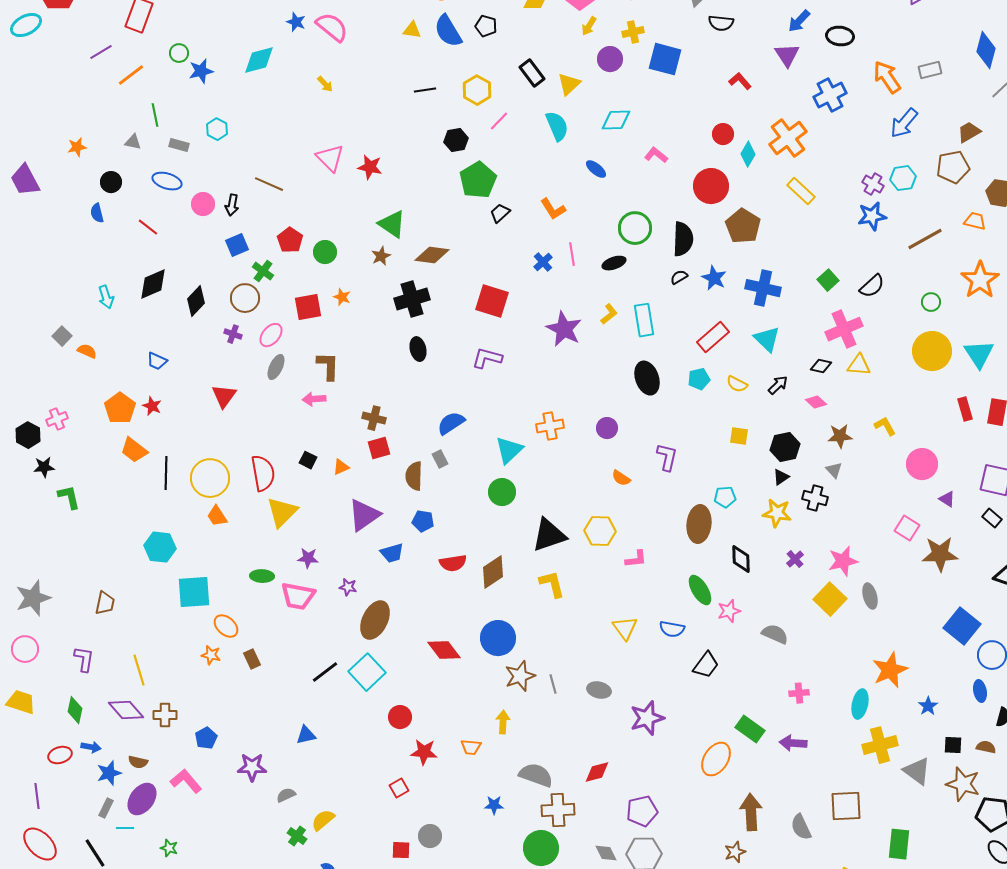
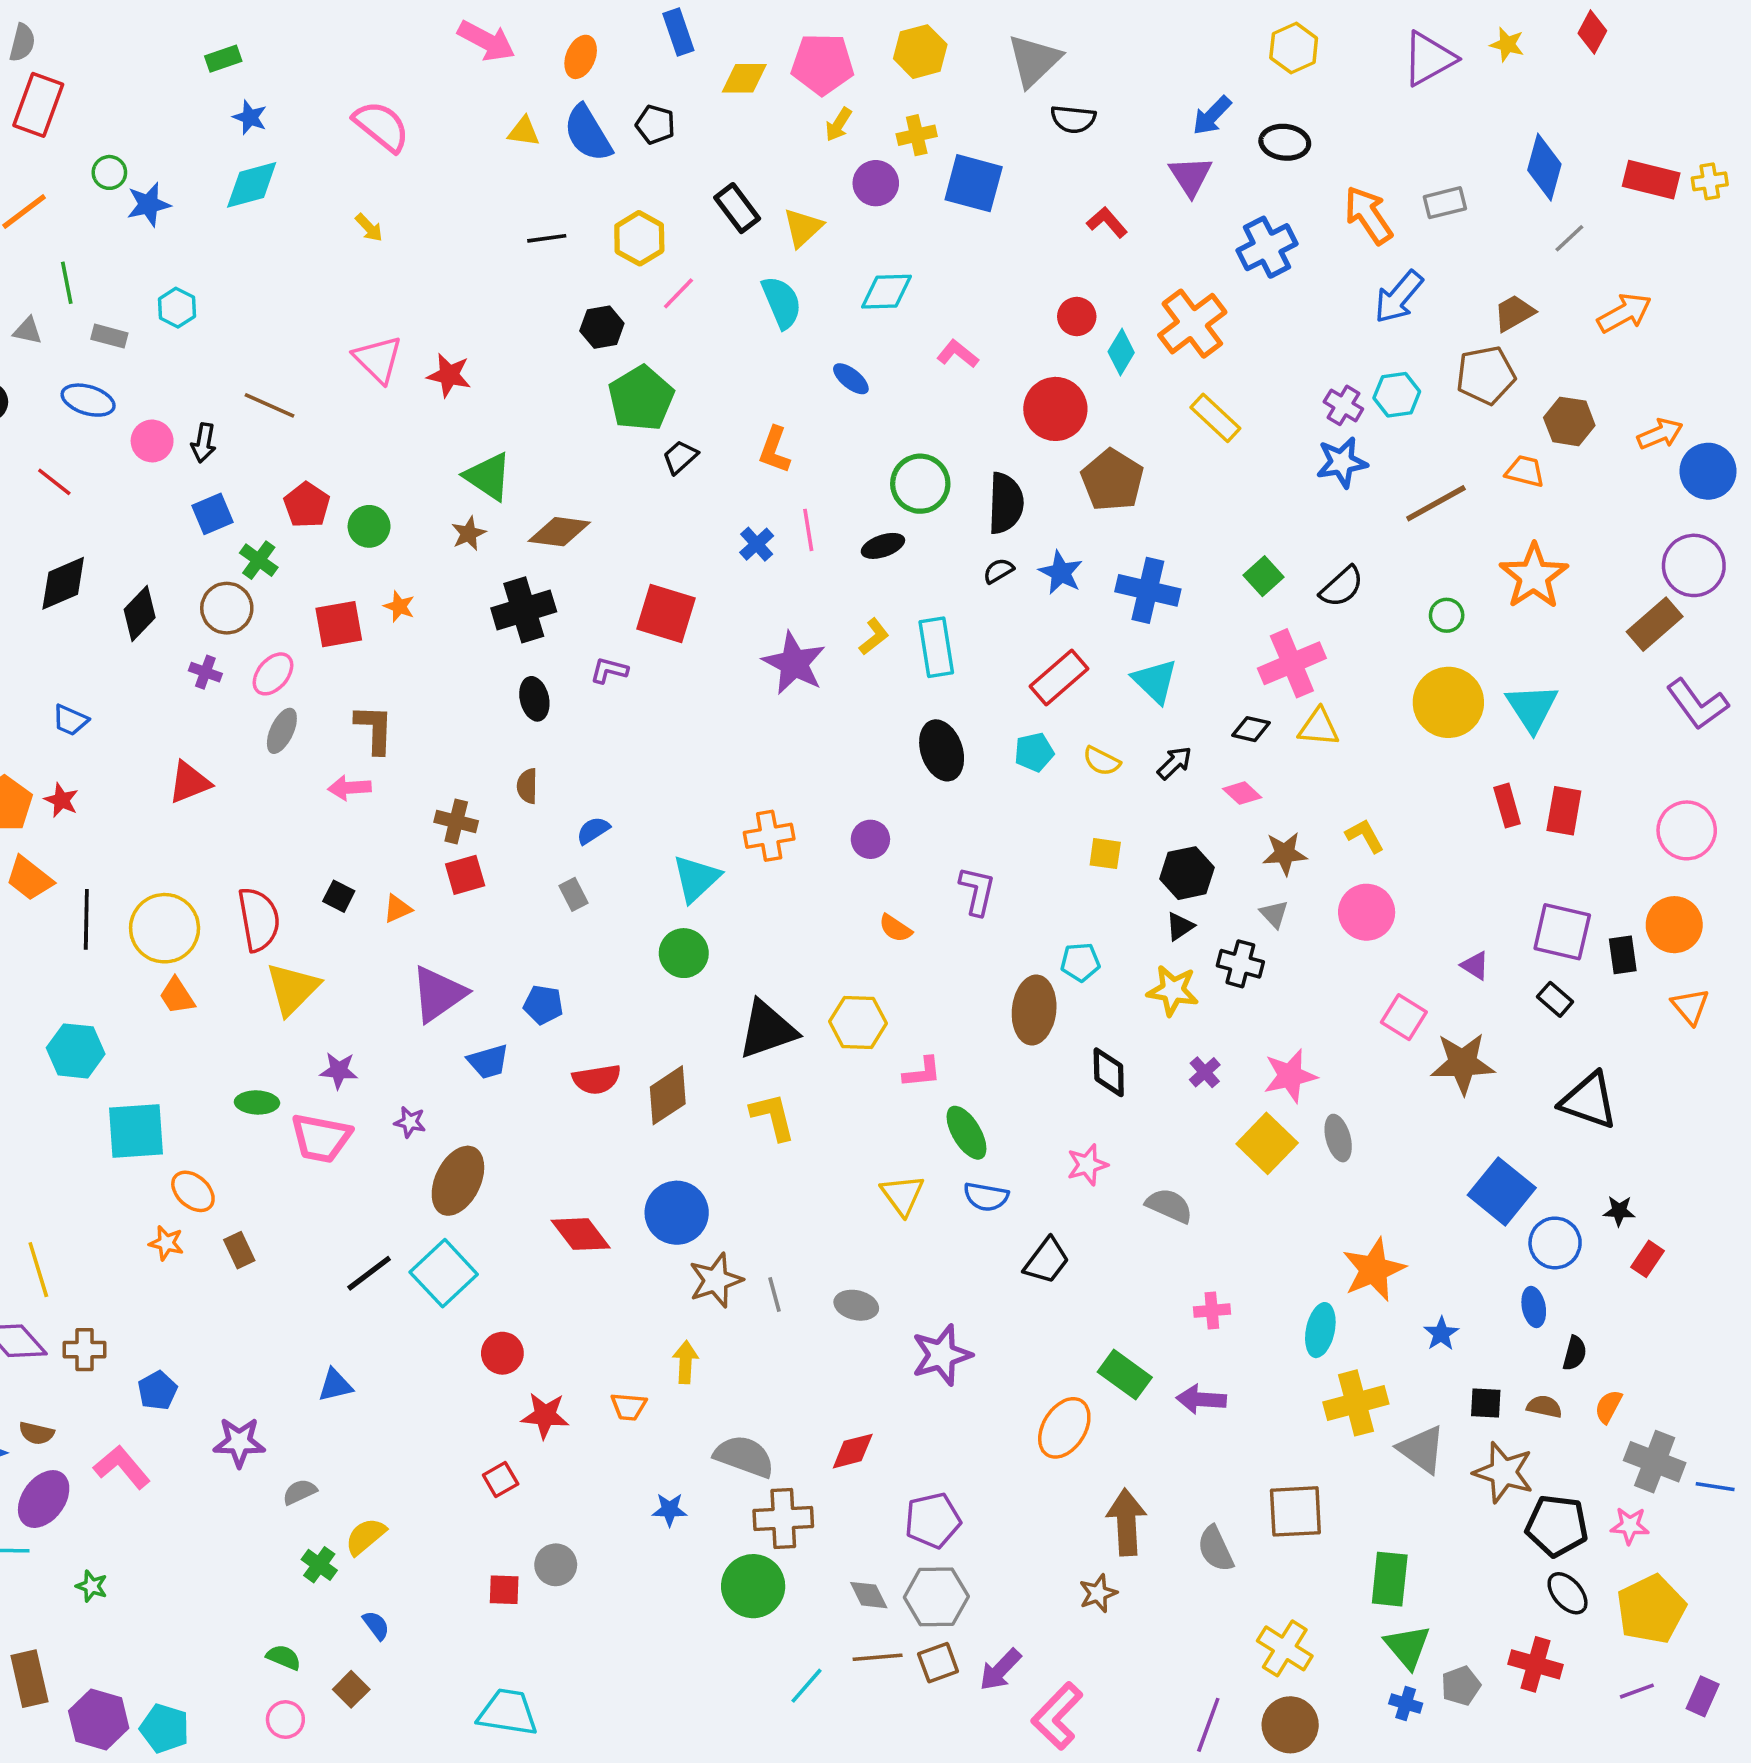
blue star: (296, 22) -> (250, 117), moved
orange L-shape: (553, 209) -> (774, 450), turned 52
purple L-shape: (487, 358) -> (609, 670), moved, size x0.7
red triangle: (224, 396) -> (189, 782), turned 32
blue semicircle: (451, 423) -> (593, 830), size x0.7
pink circle: (922, 464) -> (1367, 912), moved
brown semicircle: (414, 476) -> (527, 786), moved, size x0.7
green ellipse: (700, 590) -> (966, 1133), moved

